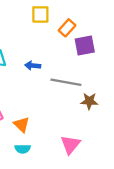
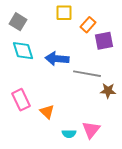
blue arrow: (33, 66) -> (57, 59), size x1.6
cyan semicircle: (23, 149) -> (69, 134), moved

